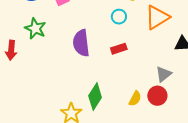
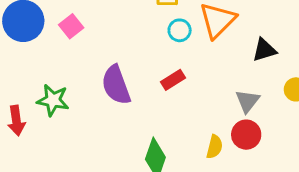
cyan circle: (119, 17) -> (180, 30), moved
green star: (35, 28) -> (53, 100), moved

